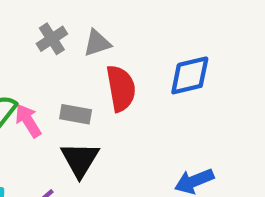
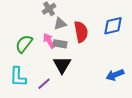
gray triangle: (97, 43) -> (60, 24), moved
pink arrow: (28, 121) -> (49, 41), moved

